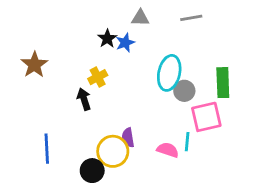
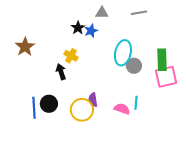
yellow cross: (98, 77) -> (71, 56), turned -32
pink square: (206, 117) -> (166, 77), moved
black circle: (92, 171) -> (49, 104), moved

